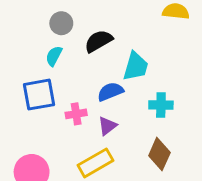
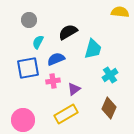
gray circle: (61, 23) -> (29, 20), moved
blue semicircle: (110, 92) -> (56, 59), moved
cyan cross: (161, 105) -> (110, 75), turned -35

